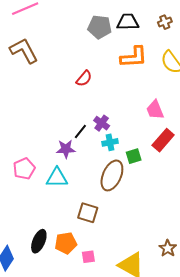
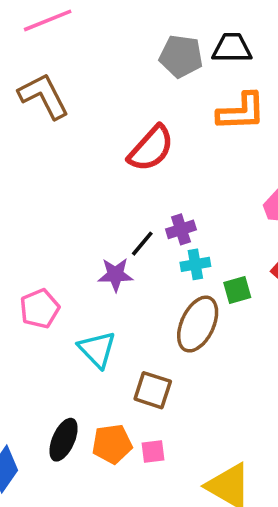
red semicircle: (84, 79) -> (151, 148), size x1.6
purple cross: (102, 123) -> (181, 229), turned 35
cyan triangle: (57, 178) -> (97, 349), moved, turned 45
pink square: (88, 257) -> (153, 452), moved

